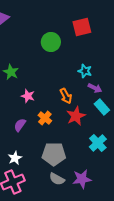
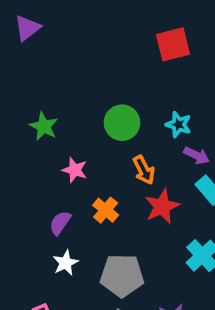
green circle: (51, 42) -> (122, 123), moved
white star: (15, 158) -> (66, 263), moved

